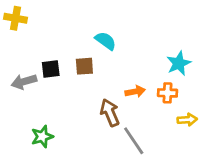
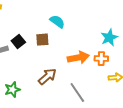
black square: (51, 69) -> (18, 42), turned -32
orange arrow: (135, 91) -> (78, 58), size x1.5
brown arrow: (110, 113) -> (47, 77), moved, turned 72

